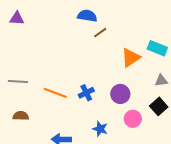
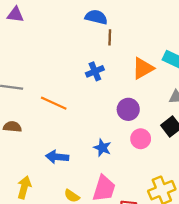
brown line: (100, 33) -> (110, 37), turned -56
blue cross: (86, 93) -> (95, 71), moved

